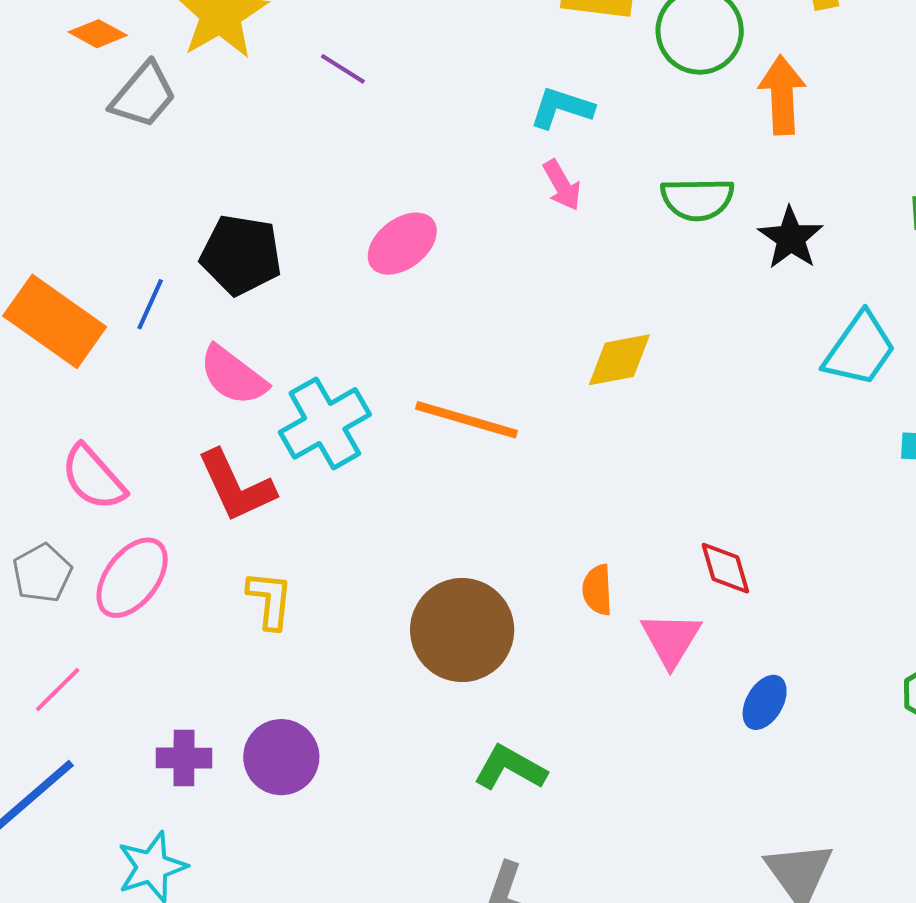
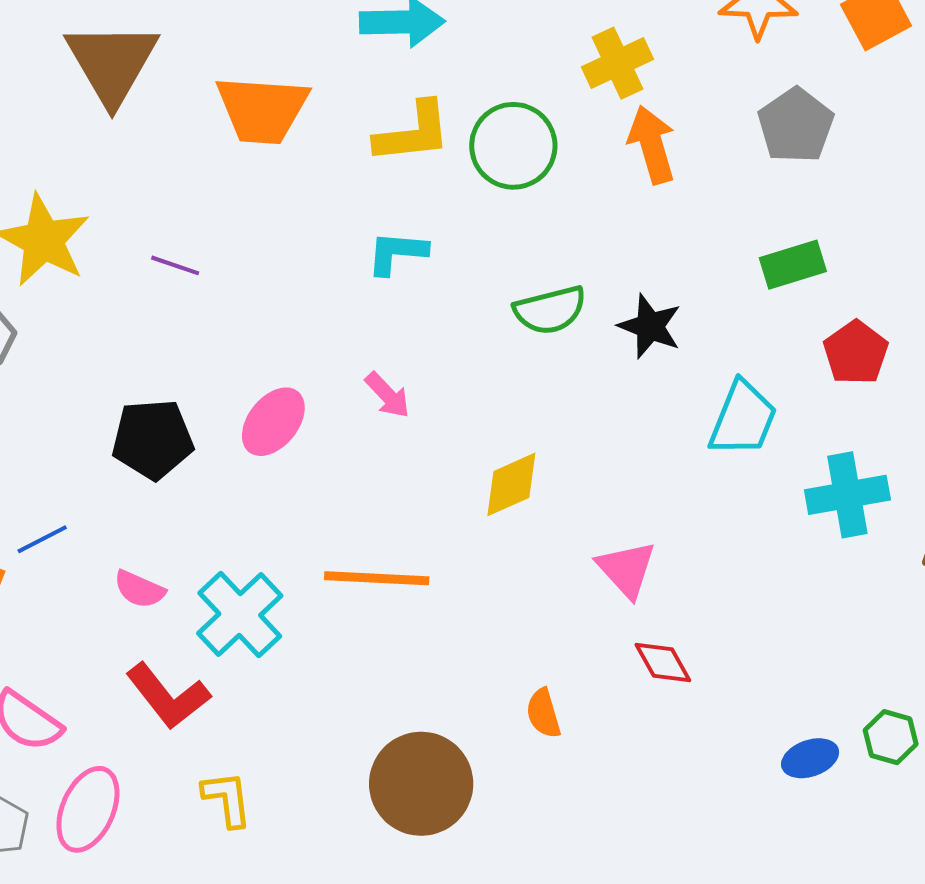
orange arrow: (782, 95) -> (652, 145), moved
pink arrow: (562, 185) -> (388, 395), moved
black pentagon: (241, 255) -> (153, 439), moved
blue line: (150, 304) -> (42, 539), turned 52
pink semicircle: (233, 376) -> (139, 589), size x0.7
pink triangle: (671, 639) -> (626, 569), moved
blue ellipse: (765, 702) -> (810, 758), moved, turned 54

